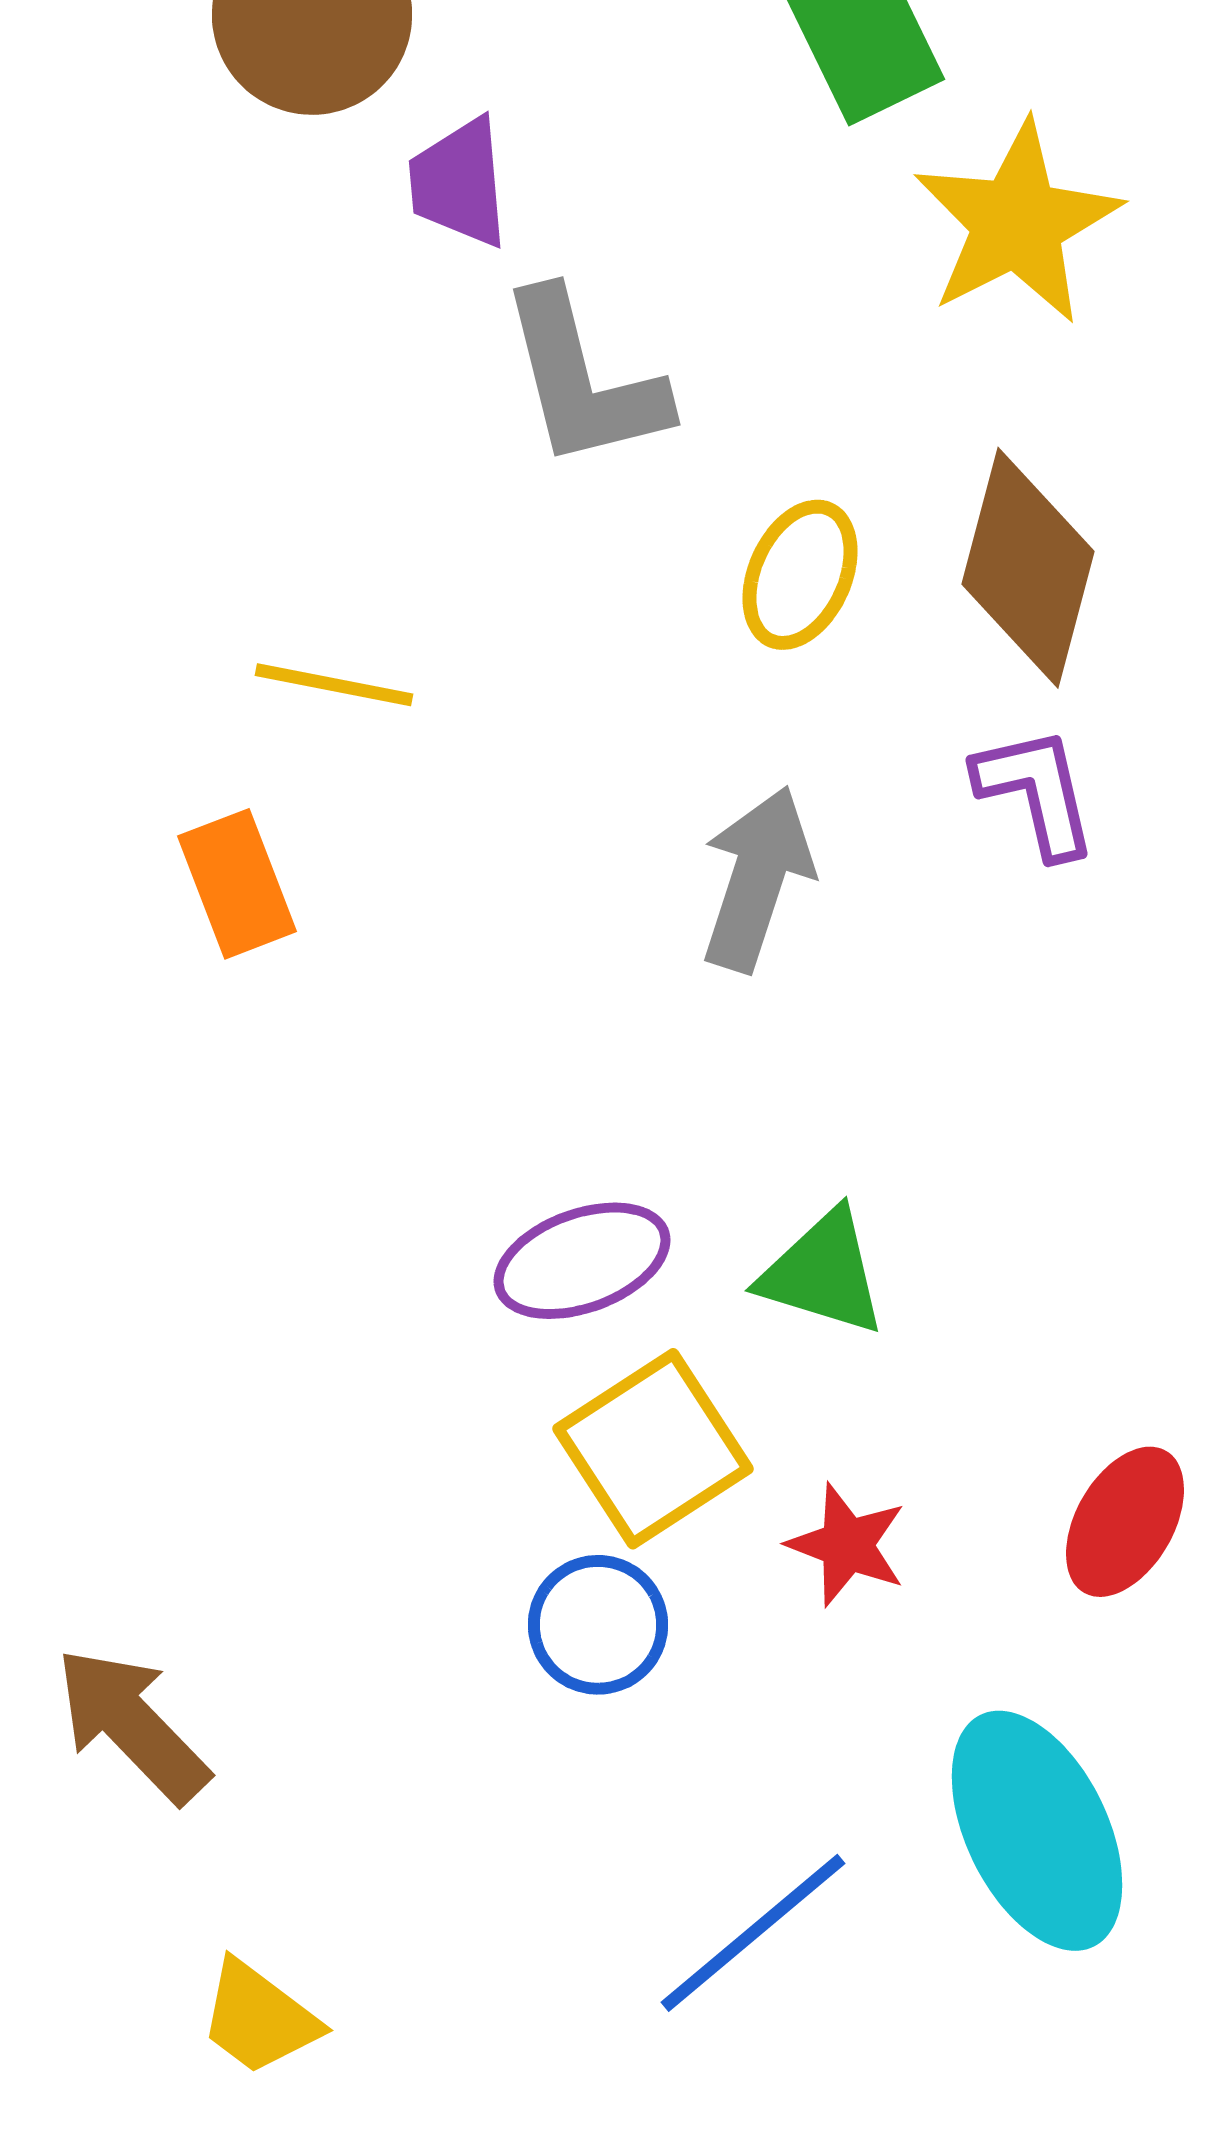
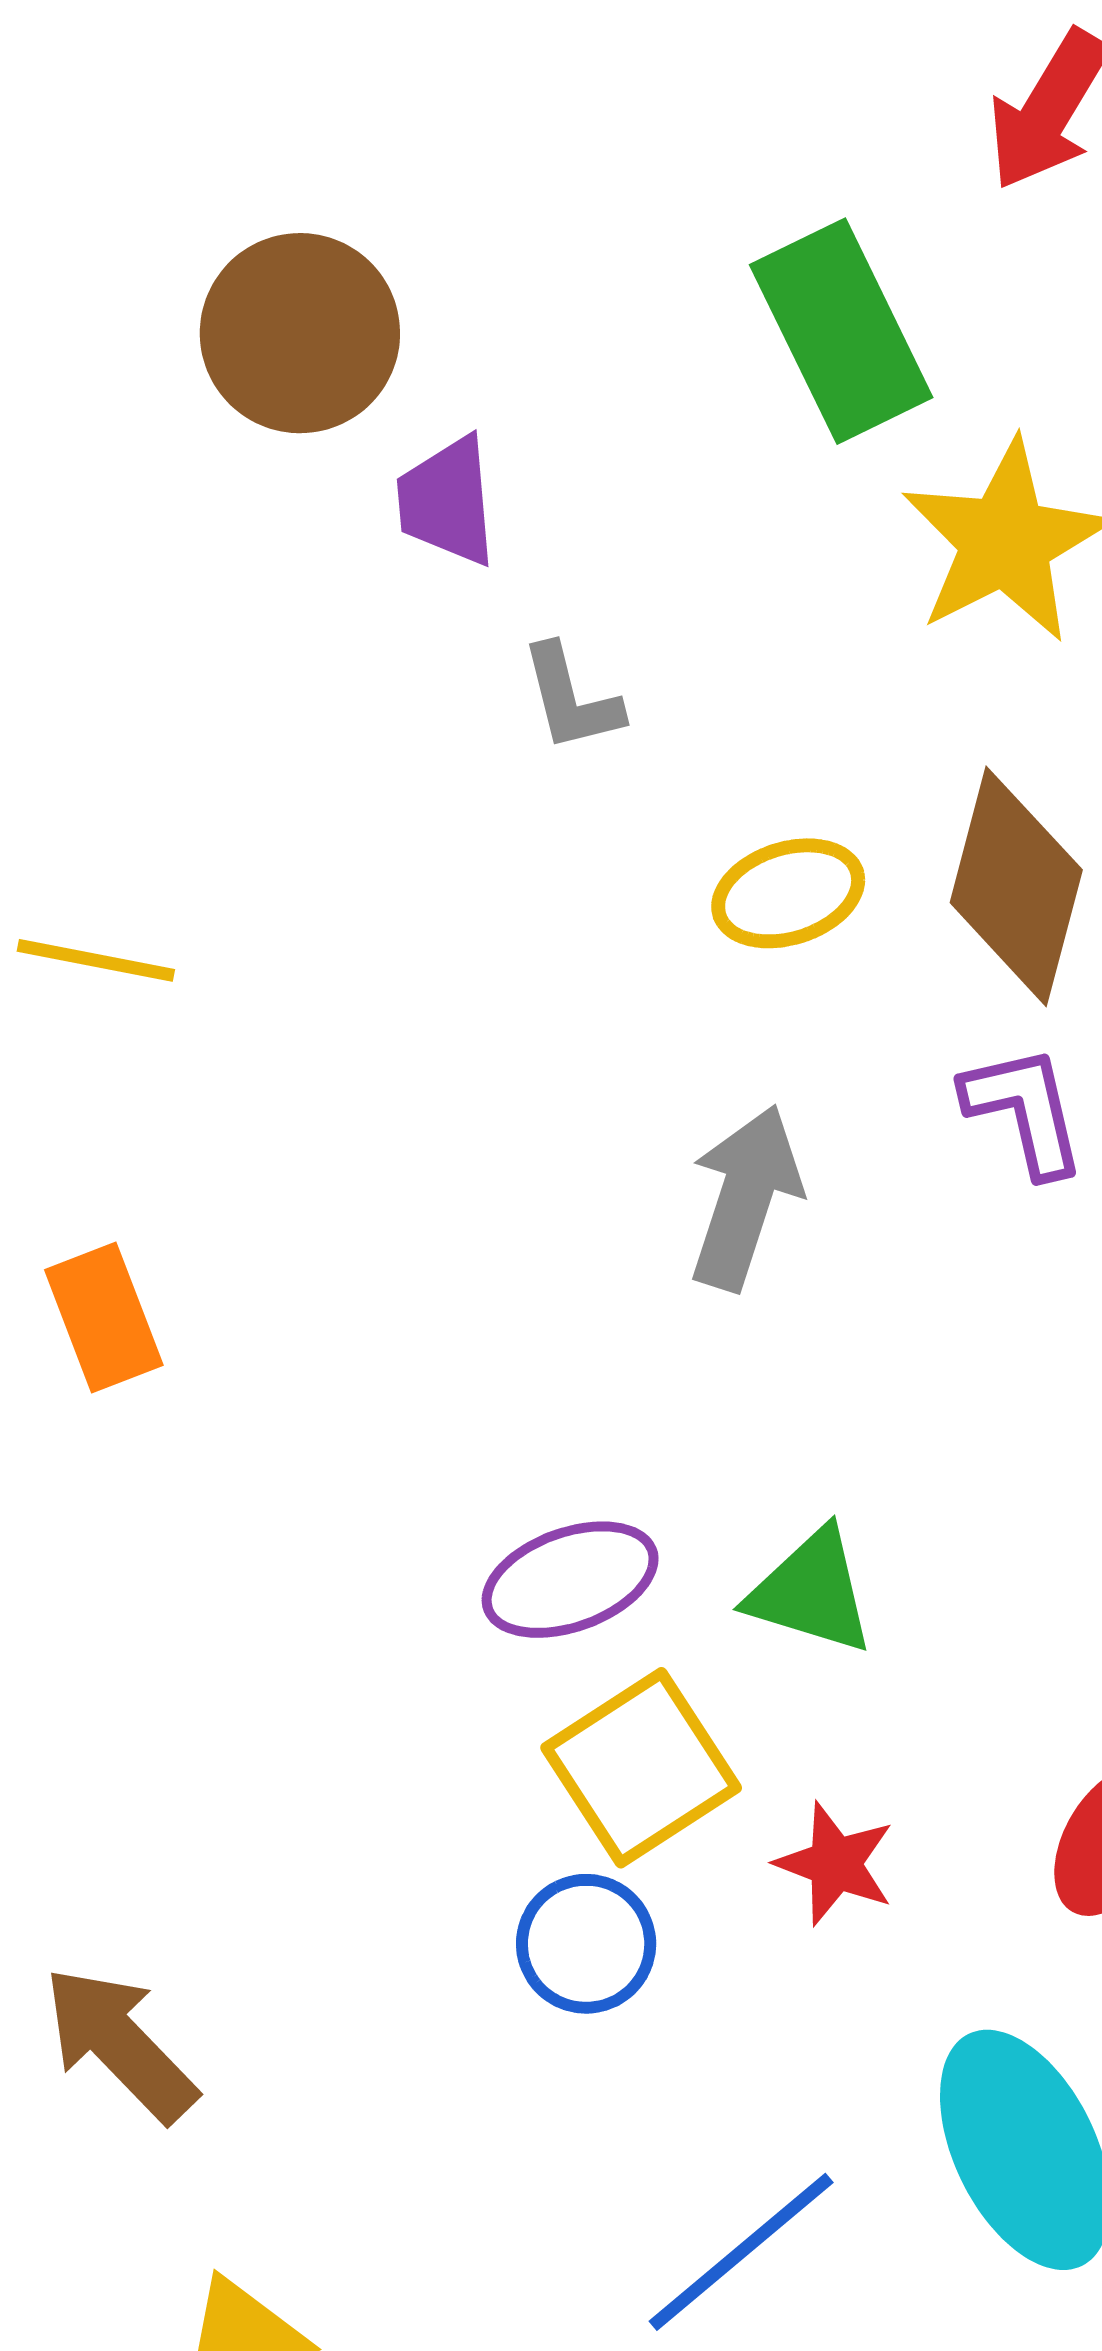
gray L-shape: (583, 380) -> (571, 698), size x0.6
yellow ellipse: (800, 575) -> (788, 893), turned 48
yellow line: (334, 685) -> (96, 960), moved
orange rectangle: (237, 884) -> (104, 1318), moved

